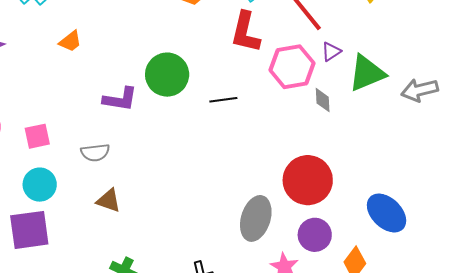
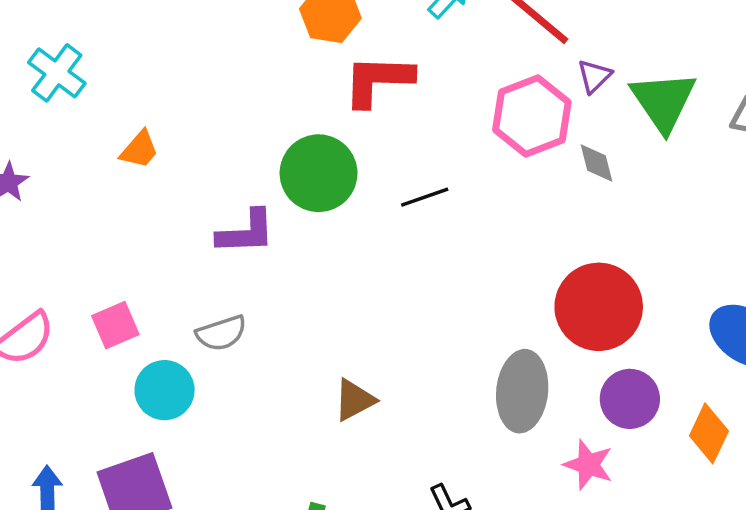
red L-shape: (245, 32) -> (378, 80), moved, turned 90
green triangle: (367, 73) -> (663, 101), turned -30
cyan circle: (40, 185) -> (165, 390), moved
brown triangle: (109, 201) -> (354, 400), moved, turned -36

